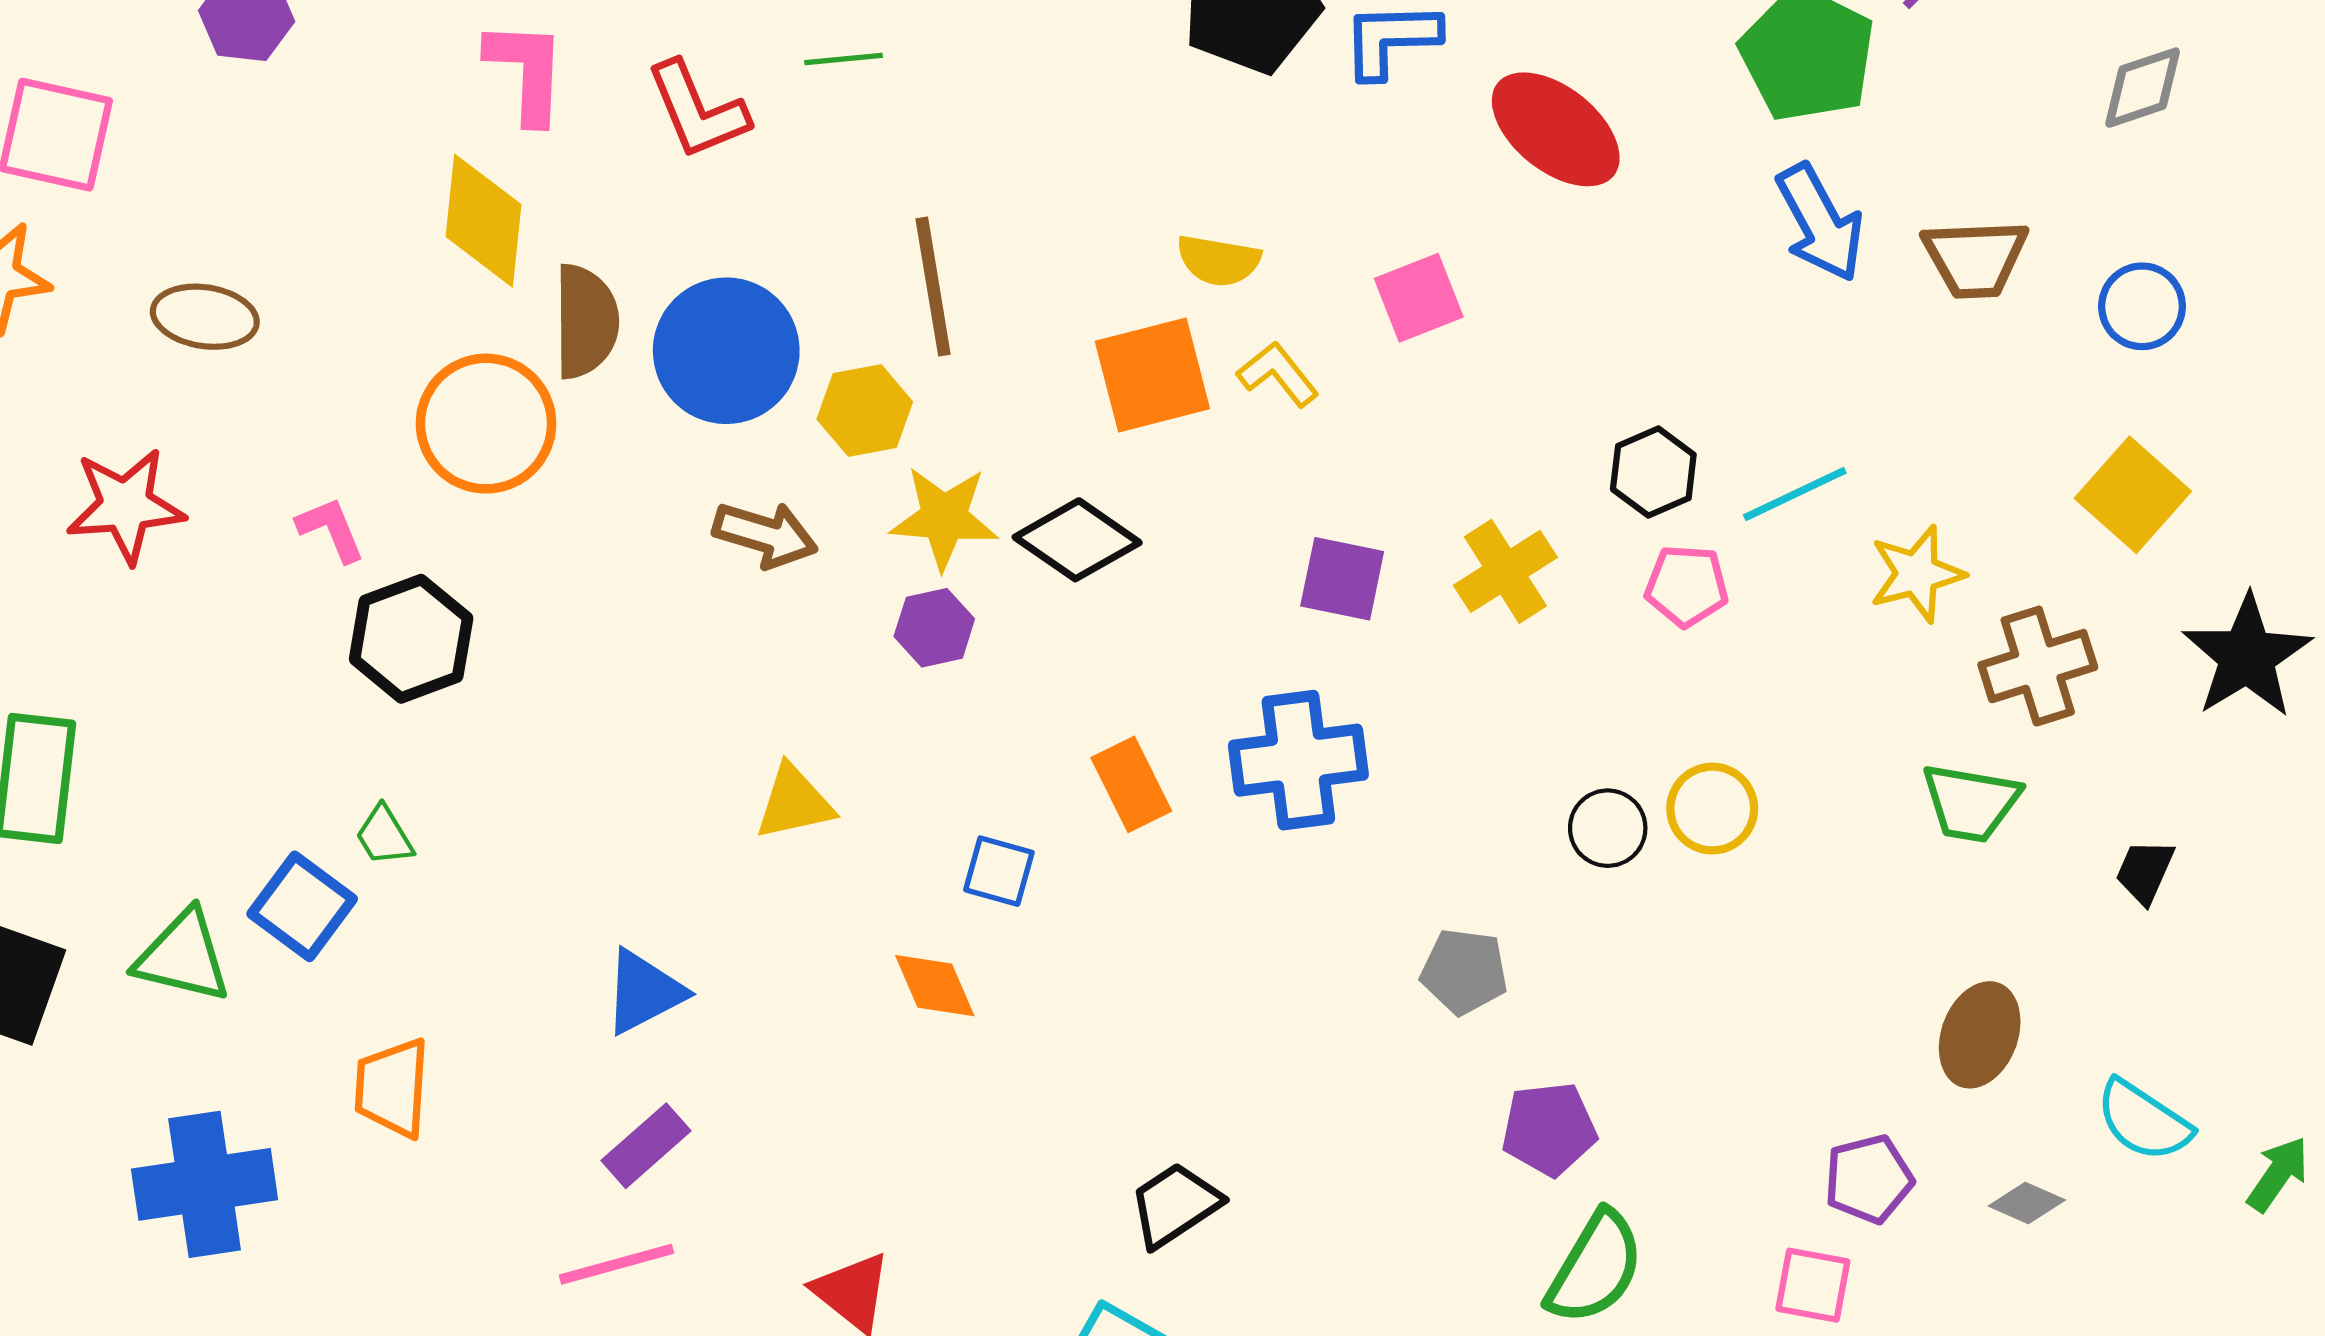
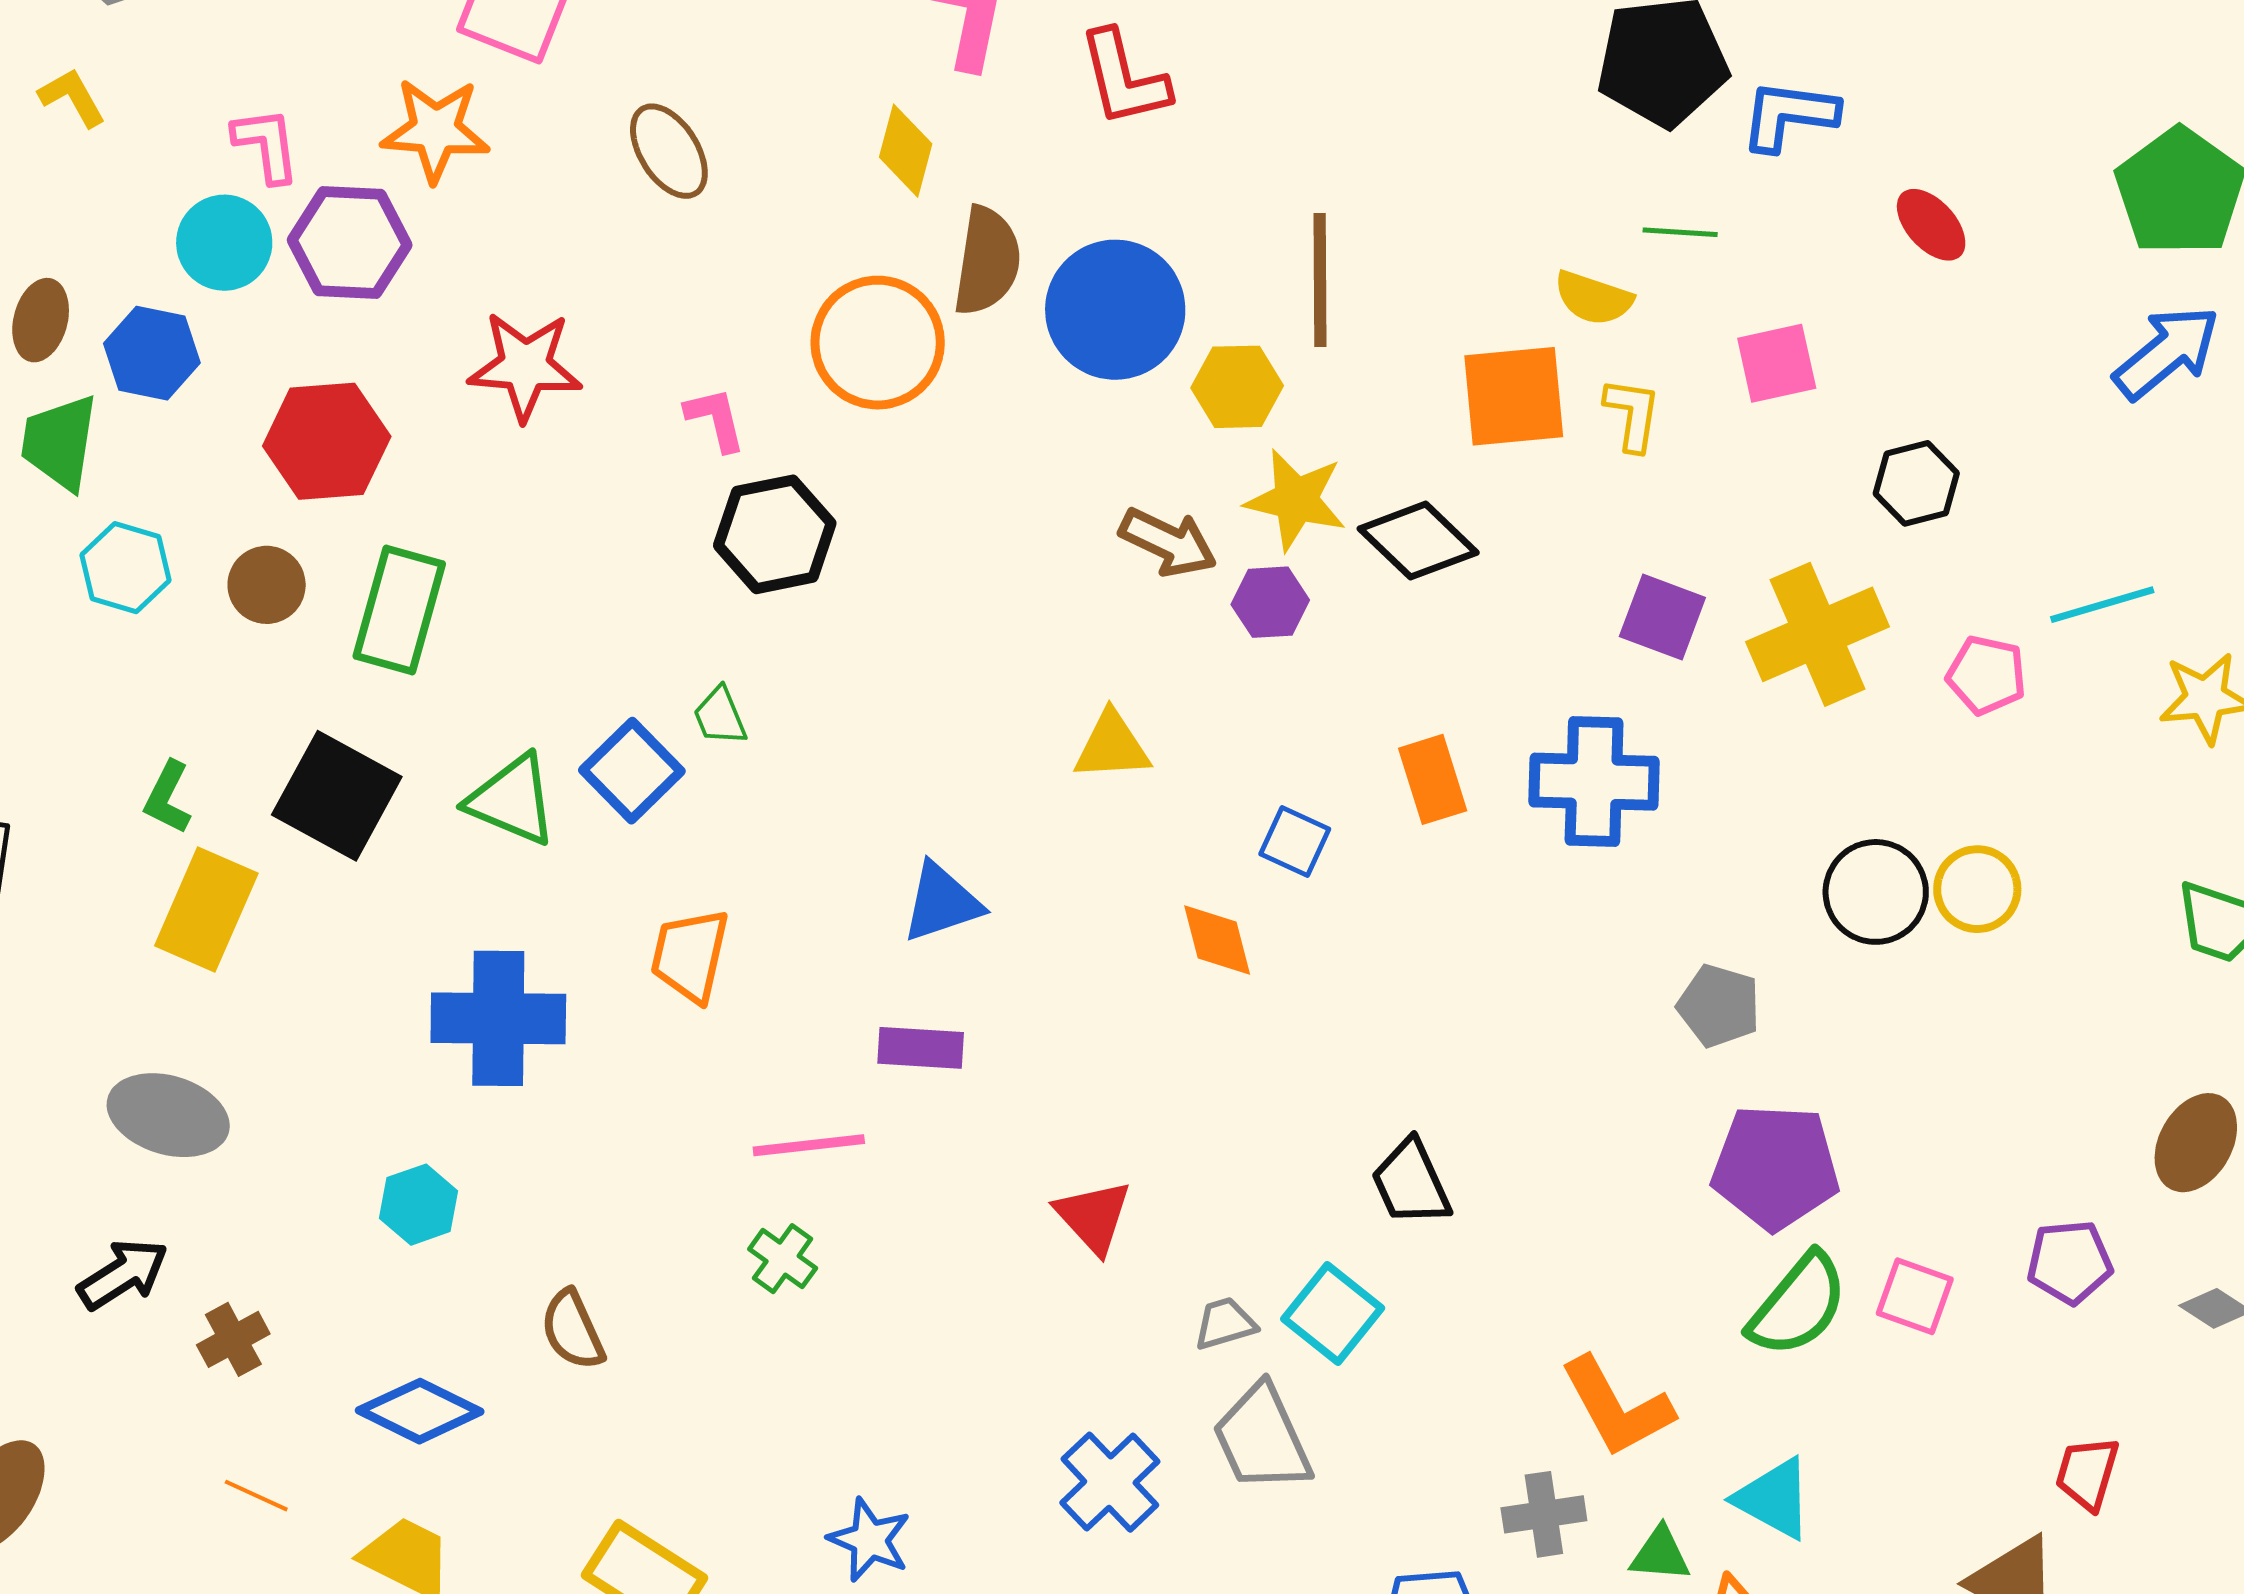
green line: (844, 59) -> (1680, 232), moved
red ellipse: (1556, 129) -> (1931, 225), size x0.6
yellow diamond: (484, 221) -> (906, 151), size x0.7
blue arrow: (1820, 223) -> (2167, 352), turned -110
brown ellipse: (205, 317) -> (669, 151), moved, turned 40
yellow L-shape: (1278, 374) -> (1632, 414), turned 38
black hexagon: (1653, 472) -> (1916, 483), moved
brown arrow: (765, 535) -> (1168, 542), moved
yellow cross: (1505, 571) -> (1818, 634), size x1.4
black circle: (1608, 828) -> (1876, 892), size x1.4
purple pentagon: (1549, 1129) -> (1775, 1167), size x1.4
purple rectangle: (646, 1146) -> (921, 1048), turned 36
black trapezoid: (1175, 1205) -> (1411, 1183), turned -90
pink line: (616, 1264) -> (809, 1145), moved
pink square: (1813, 1285) -> (1915, 1296), moved

